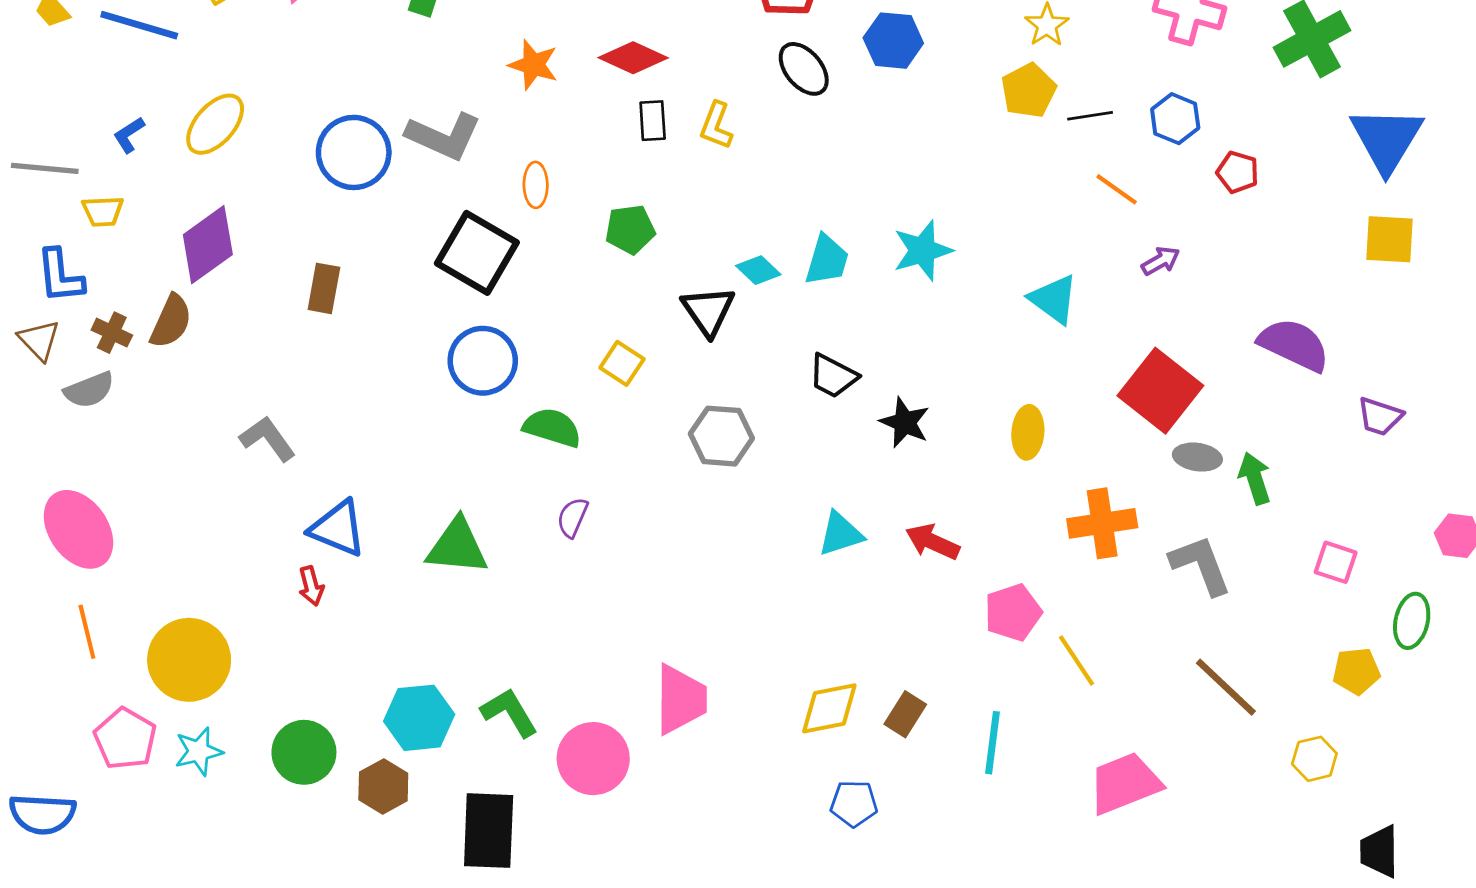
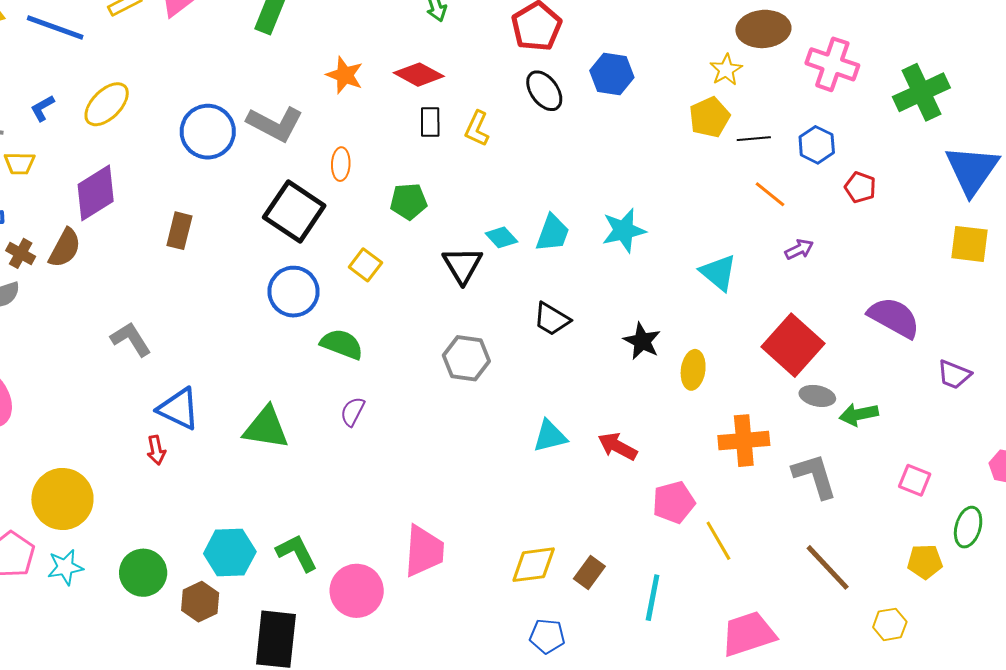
yellow square: (622, 363) -> (365, 265), moved
black star: (905, 422) -> (642, 341), moved
green arrow: (1255, 478) -> (859, 414), turned -87

